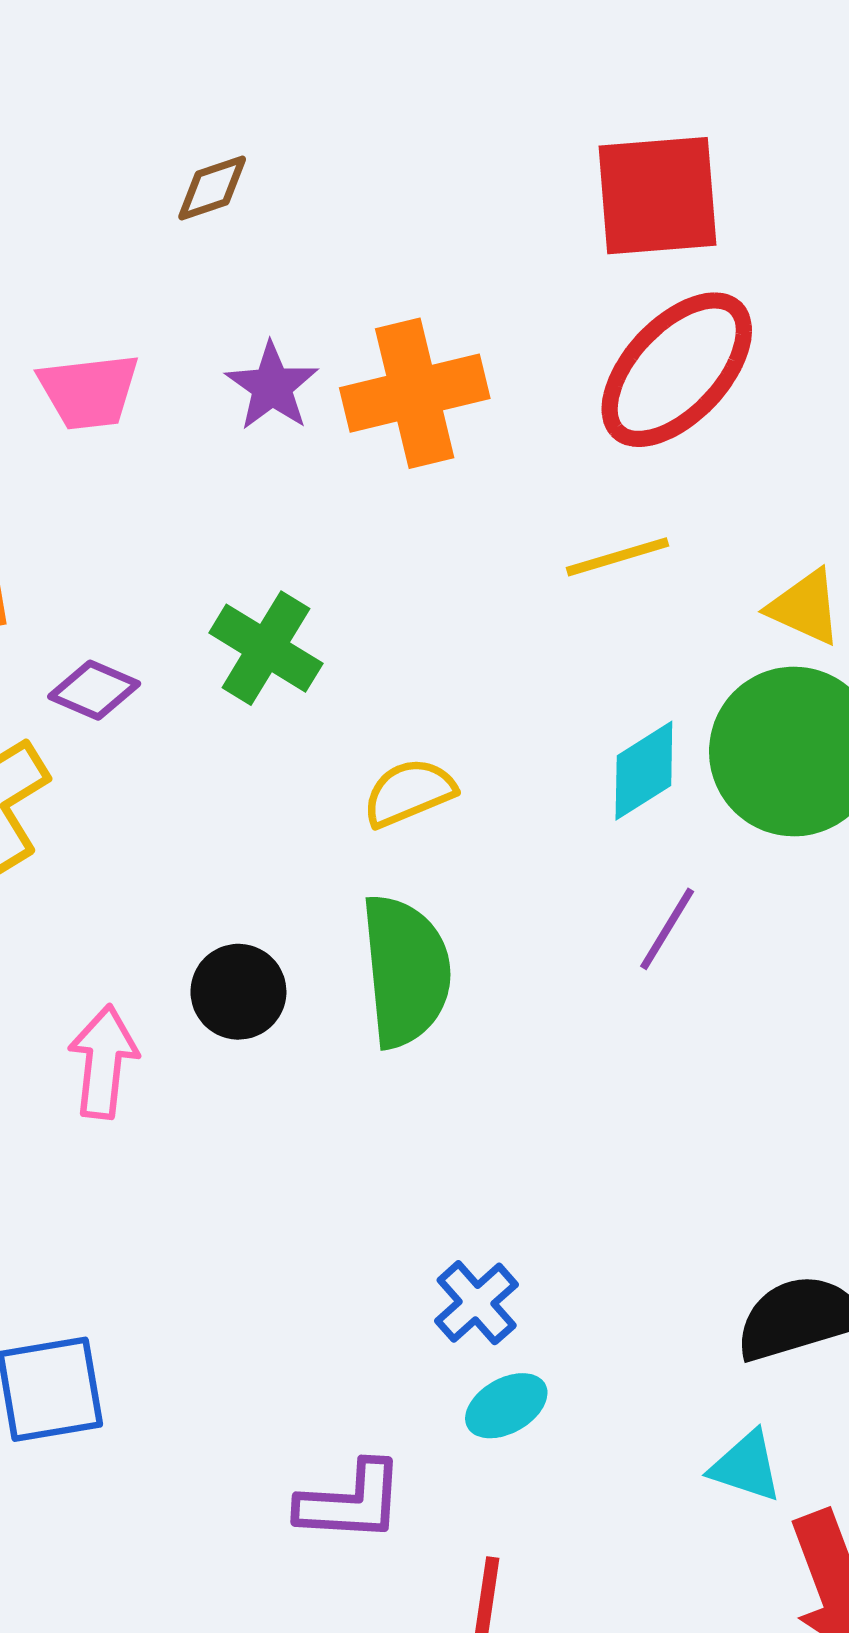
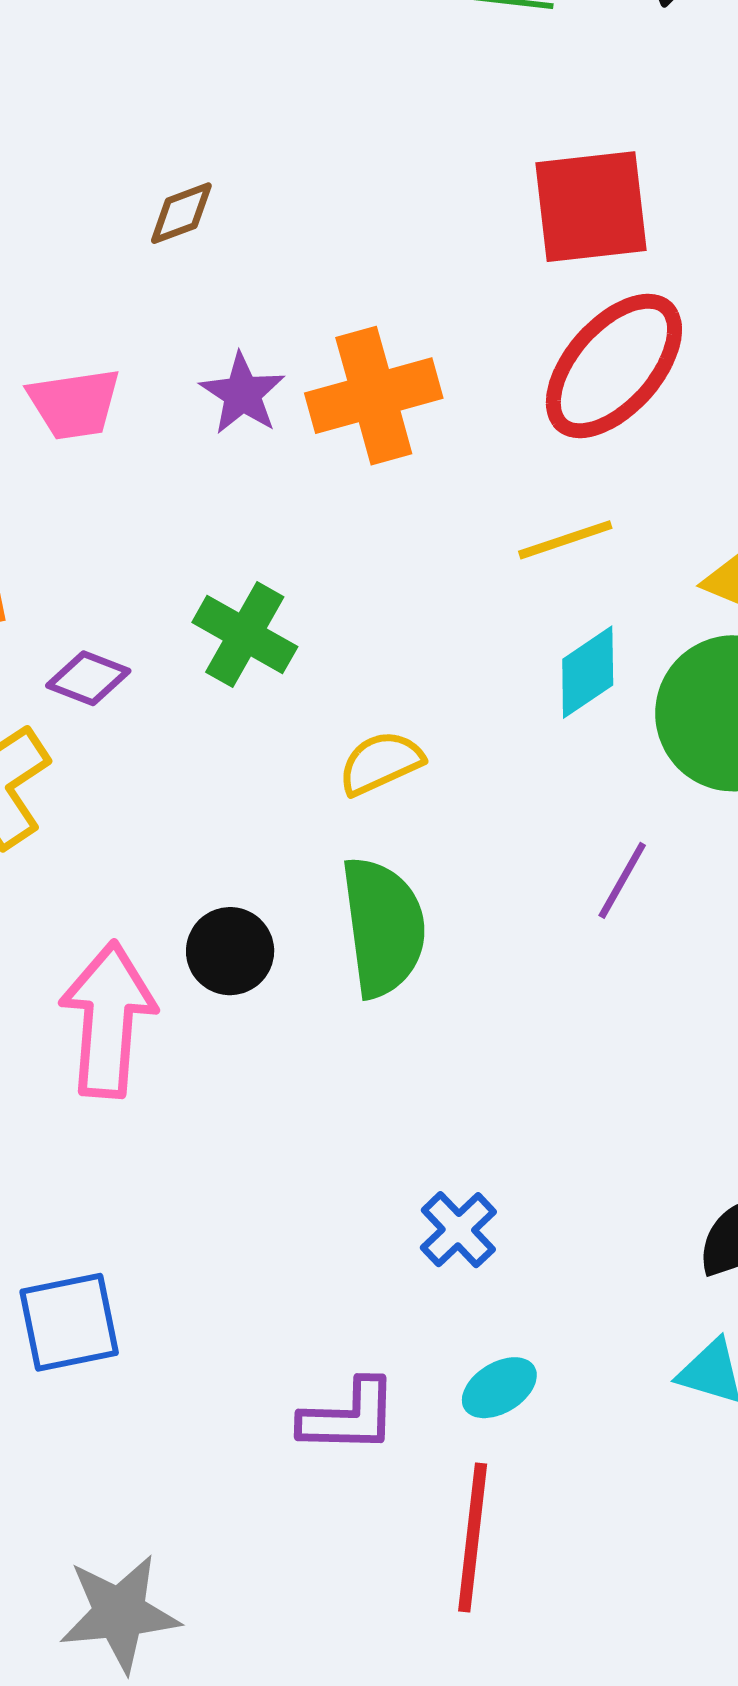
cyan diamond: (644, 771) -> (588, 672), moved
pink arrow: (103, 1062) -> (108, 1020), size x1.5
cyan ellipse: (506, 1406) -> (499, 1388), moved

